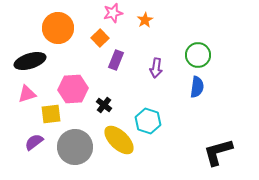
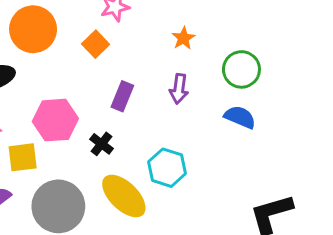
orange star: (145, 20) -> (183, 38), moved
purple rectangle: (116, 60) -> (122, 96), moved
blue semicircle: (197, 87) -> (240, 117), turned -75

